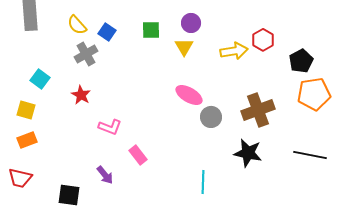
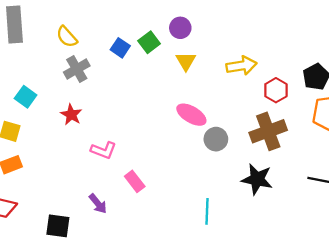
purple circle: (191, 23) -> (180, 28), moved
green square: (151, 30) -> (149, 42), turned -36
blue square: (107, 32) -> (120, 48), moved
red hexagon: (263, 40) -> (276, 90), moved

